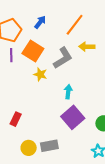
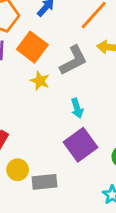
cyan arrow: (68, 92) -> (77, 108), turned 152
yellow circle: (29, 148) -> (18, 170), moved

